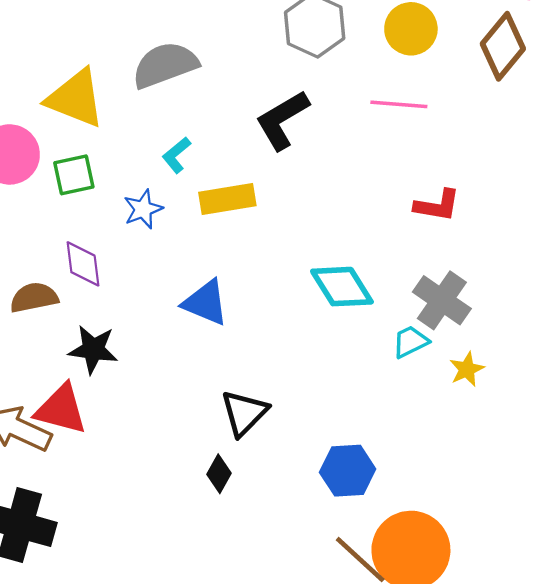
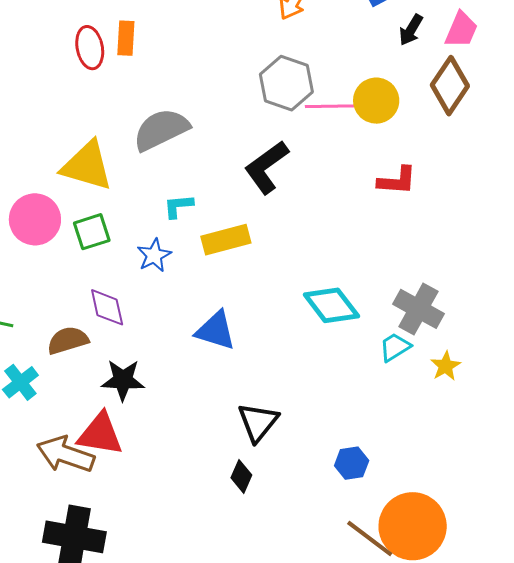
yellow circle: (411, 29) -> (376, 101), moved
pink line: (399, 104) -> (330, 106), moved
cyan L-shape: (176, 155) -> (178, 206), turned 40
red L-shape: (437, 205) -> (397, 181), moved
blue hexagon: (348, 471) -> (352, 463), size x0.7

